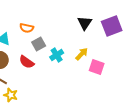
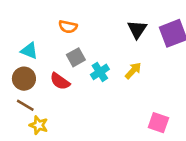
orange semicircle: (27, 28) -> (68, 27), moved
pink square: (97, 67) -> (158, 123), moved

